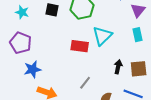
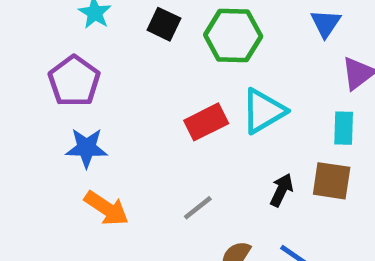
red rectangle: (80, 46) -> (206, 122), turned -48
brown square: (139, 69) -> (332, 181), moved

